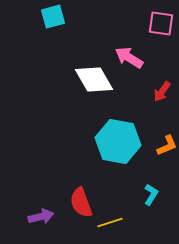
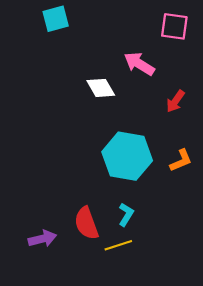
white diamond: (94, 80) -> (101, 88), size x0.7
cyan L-shape: (151, 195) -> (126, 214), moved

